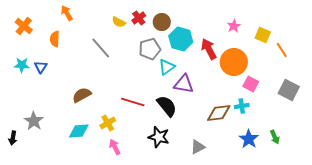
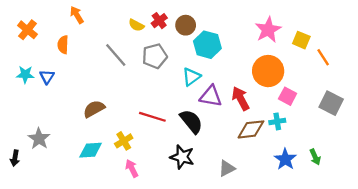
pink star: (234, 26) -> (268, 30), size x1.6
gray pentagon: (150, 49) -> (155, 56), moved
red arrow: (209, 49) -> (241, 99), moved

